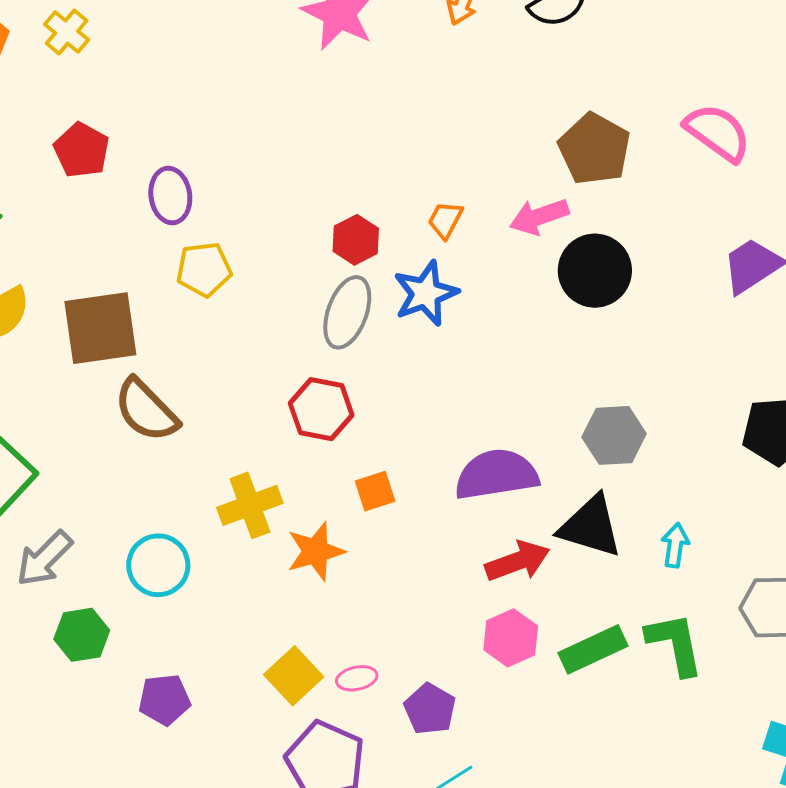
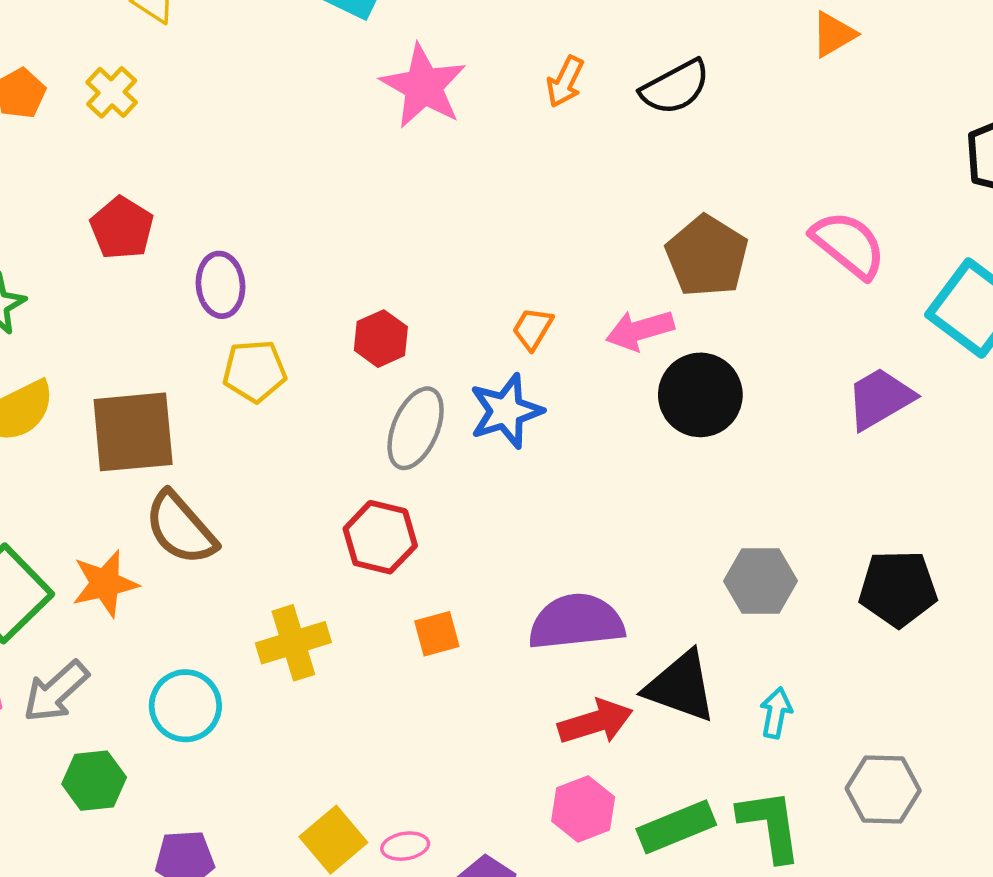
red hexagon: (356, 240) -> (381, 339), moved
gray hexagon: (614, 435) -> (761, 581), moved
orange star: (316, 551) -> (105, 584), moved

